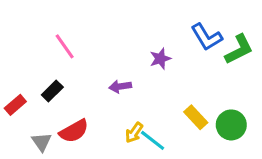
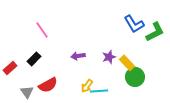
purple star: (160, 59) -> (109, 57), moved
yellow rectangle: (196, 117) -> (127, 63), moved
green circle: (231, 125) -> (135, 77), moved
cyan line: (153, 140) -> (99, 91), turned -42

